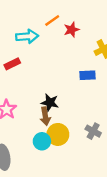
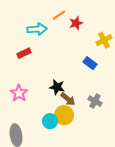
blue rectangle: (87, 75) -> (90, 63), turned 40
brown arrow: (45, 116) -> (68, 99), moved, turned -42
gray cross: (93, 131) -> (95, 101), moved

